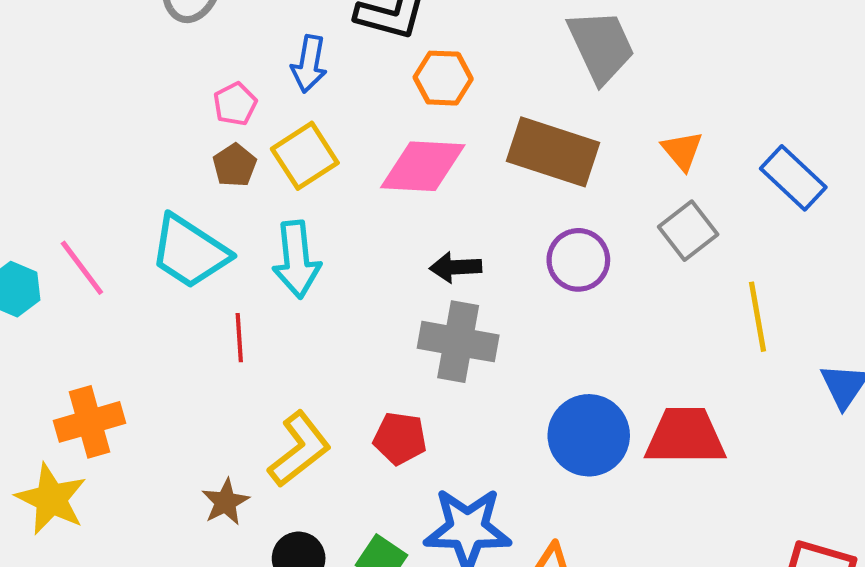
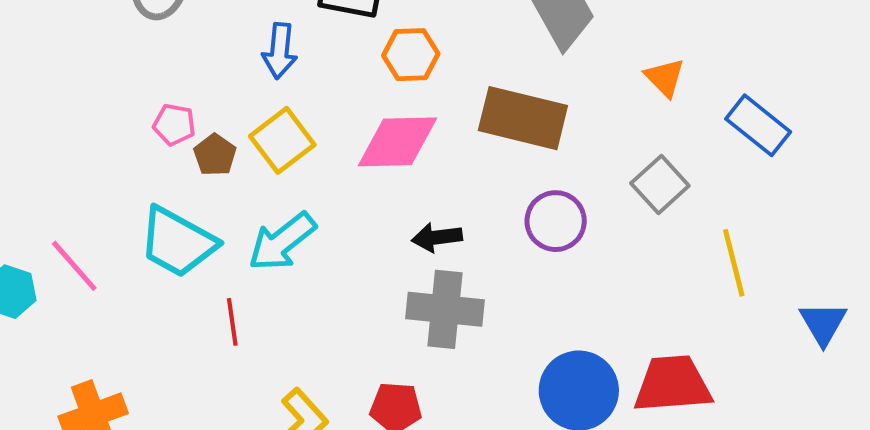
pink pentagon: (235, 104) -> (174, 124), moved, turned -30
orange triangle: (682, 151) -> (665, 78), moved
cyan arrow: (297, 259) -> (282, 242), turned 62

